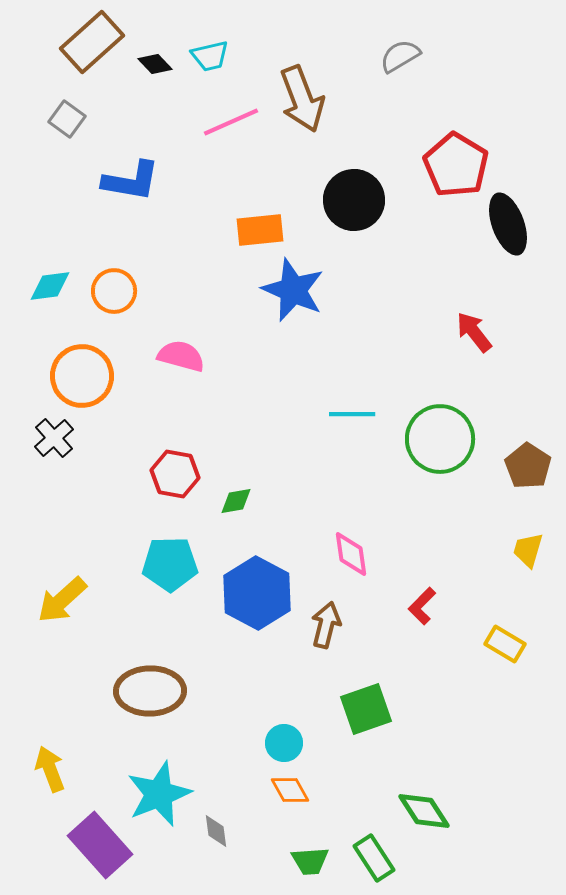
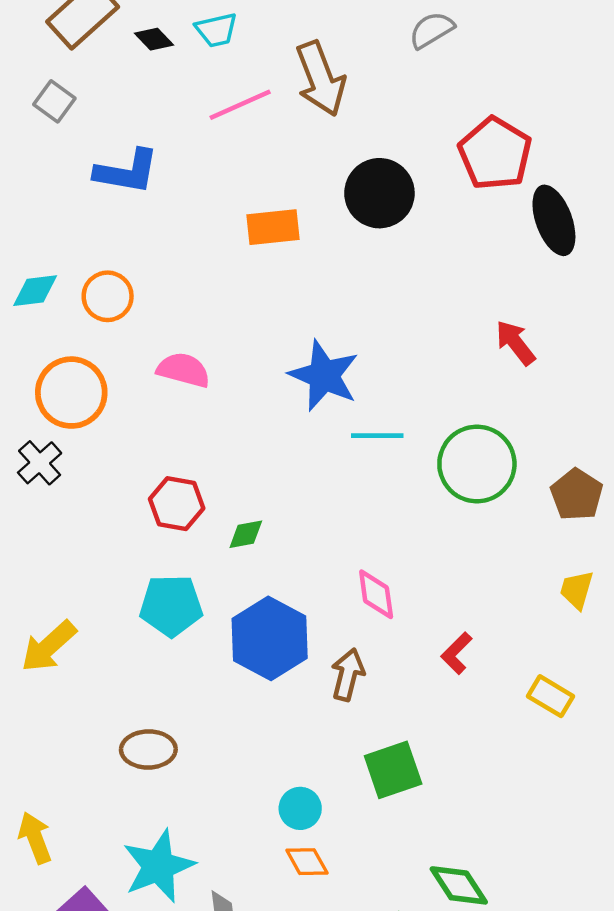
blue star: (293, 290) -> (324, 376), moved
brown ellipse: (150, 691) -> (148, 749), size x0.7

